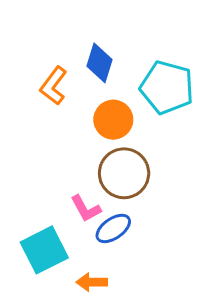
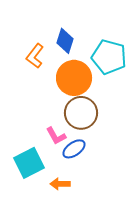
orange circle: (113, 120) -> (74, 78), size x1.4

